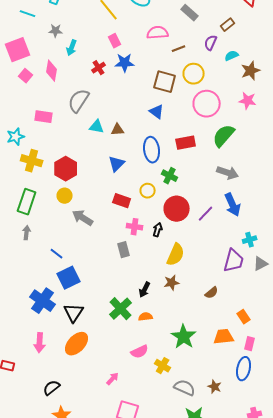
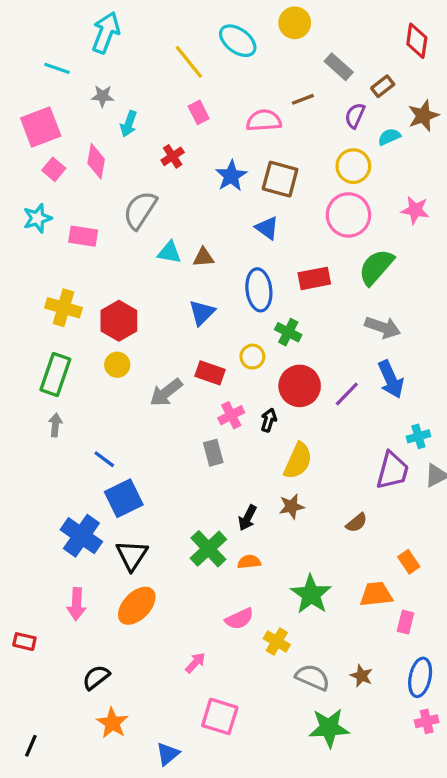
gray rectangle: (190, 13) -> (339, 67), moved
pink semicircle: (158, 33) -> (264, 120), moved
brown line: (179, 49) -> (303, 99), moved
blue star: (125, 63) -> (231, 176), moved, turned -30
brown star: (251, 71) -> (423, 116), moved
yellow circle: (194, 74) -> (353, 166), moved
cyan star: (16, 137) -> (37, 218), moved
gray arrow: (83, 218) -> (166, 392), moved, turned -70
pink cross: (135, 227) -> (231, 415), turned -35
pink rectangle: (250, 344) -> (405, 622), moved
blue ellipse: (244, 369) -> (420, 677), moved

